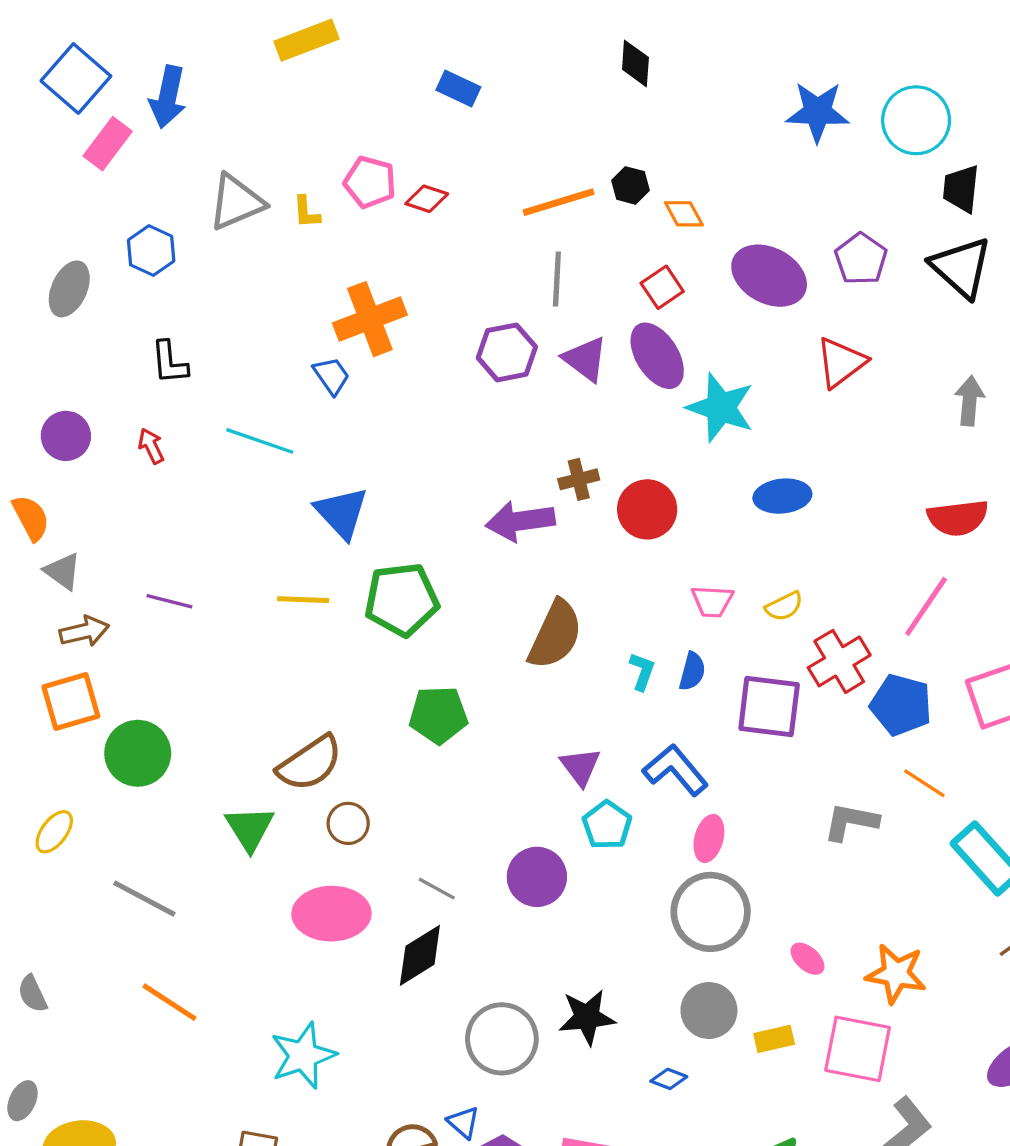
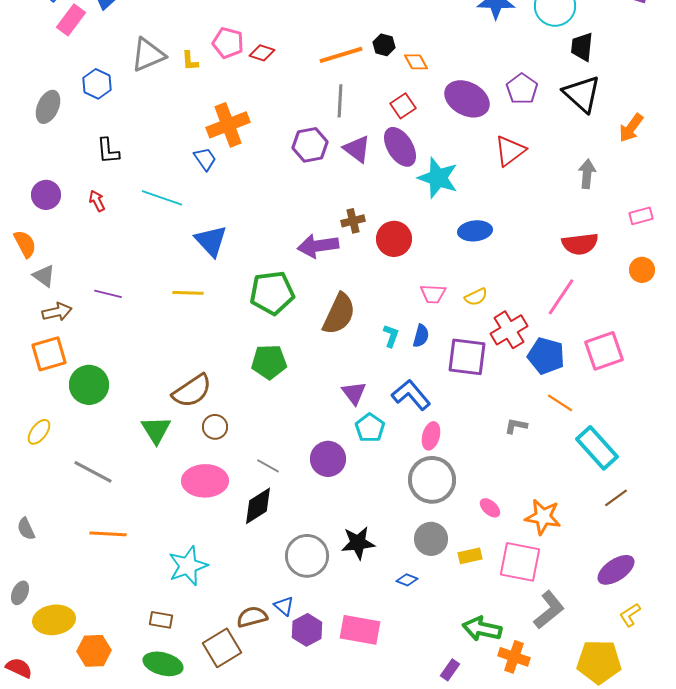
green pentagon: (402, 600) -> (272, 293), moved
gray L-shape: (851, 822) -> (516, 426), size x0.7
orange line: (169, 1002) -> (108, 534), turned -30

